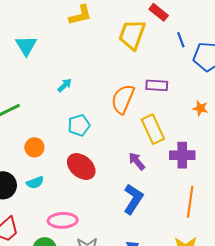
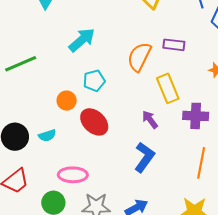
cyan arrow: (65, 85) -> (82, 40), size x1.8
orange circle: (34, 147) -> (67, 101), moved

